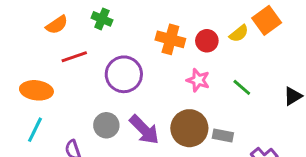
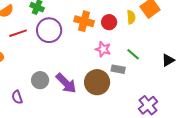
yellow semicircle: (239, 33) -> (131, 17), turned -56
purple circle: (124, 74) -> (49, 30), moved
gray rectangle: (223, 135) -> (118, 69), moved

